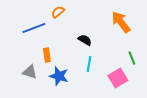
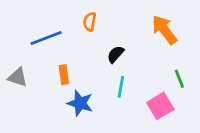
orange semicircle: (58, 12) -> (90, 22), moved, turned -40
black semicircle: (85, 40) -> (116, 54), turned -80
gray triangle: (30, 72) -> (18, 77), moved

